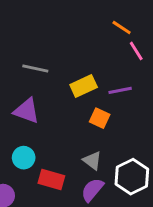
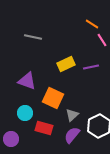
gray line: (35, 68) -> (33, 37), moved
orange square: (100, 118) -> (53, 98), moved, size x1.5
gray triangle: (92, 161) -> (72, 115), turned 40

